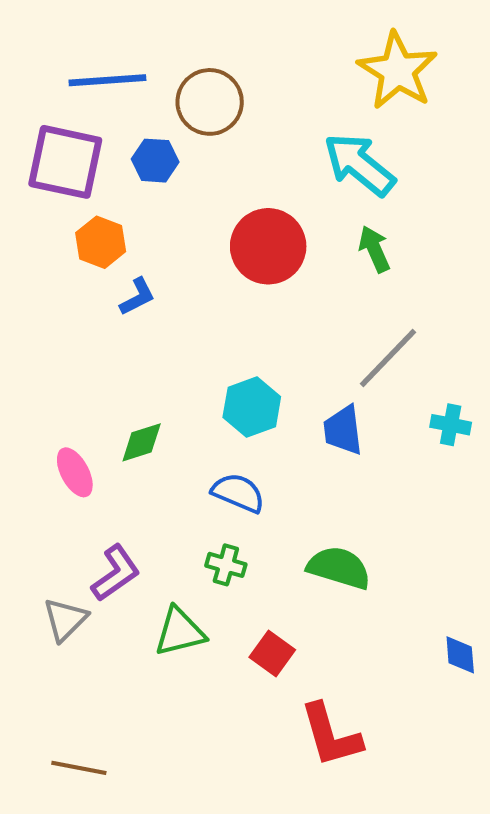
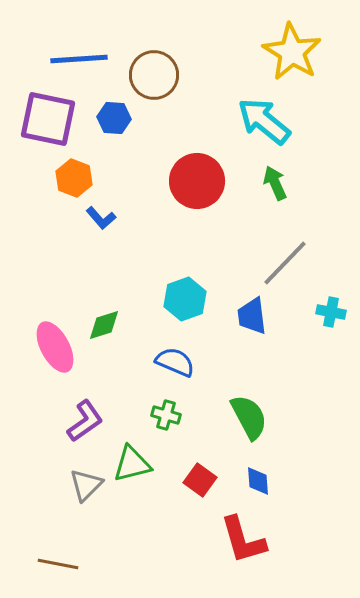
blue L-shape: (137, 297) -> (101, 218), turned 76
pink ellipse: (75, 472) -> (55, 347), size x1.4
green semicircle: (339, 568) -> (249, 417), turned 45
gray triangle: (65, 619) -> (86, 485), moved
blue diamond: (460, 655) -> (258, 481), moved

